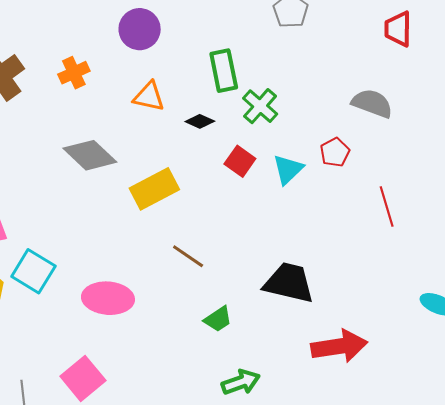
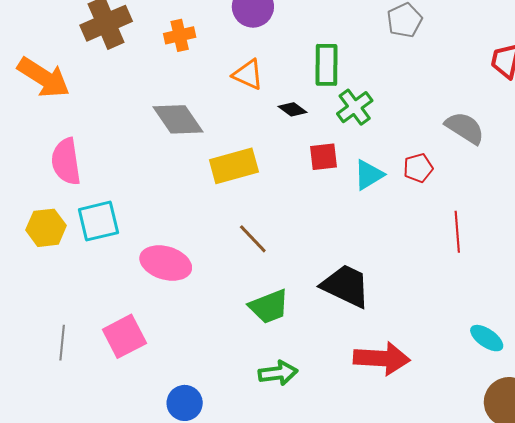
red square: (240, 161) -> (323, 157), turned 36
cyan square: (33, 271) -> (98, 221), turned 33
green trapezoid: (218, 319) -> (269, 307), size x1.4

